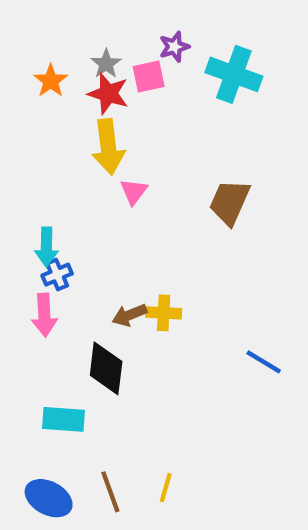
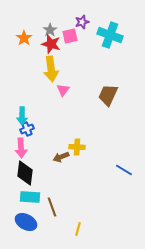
brown arrow: (130, 315) -> (61, 157), moved
black diamond: (106, 368) -> (25, 173), moved
brown line: (110, 492) -> (52, 207), moved
blue ellipse: (49, 498) -> (26, 222), moved

